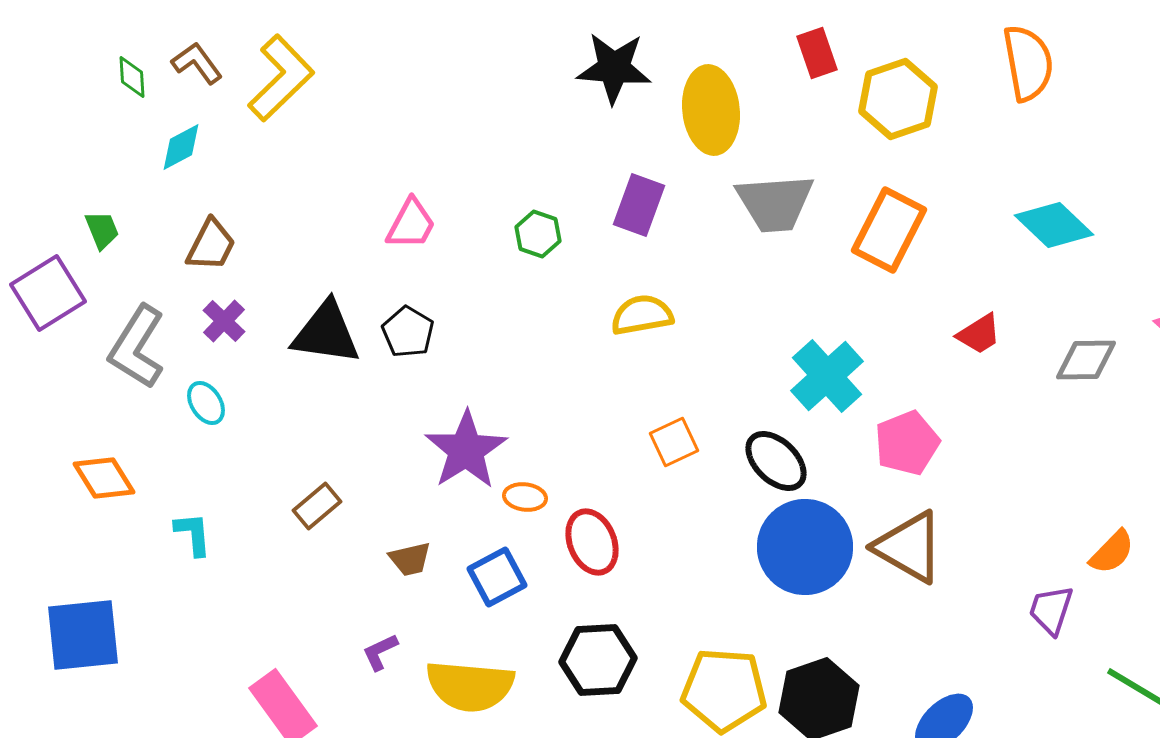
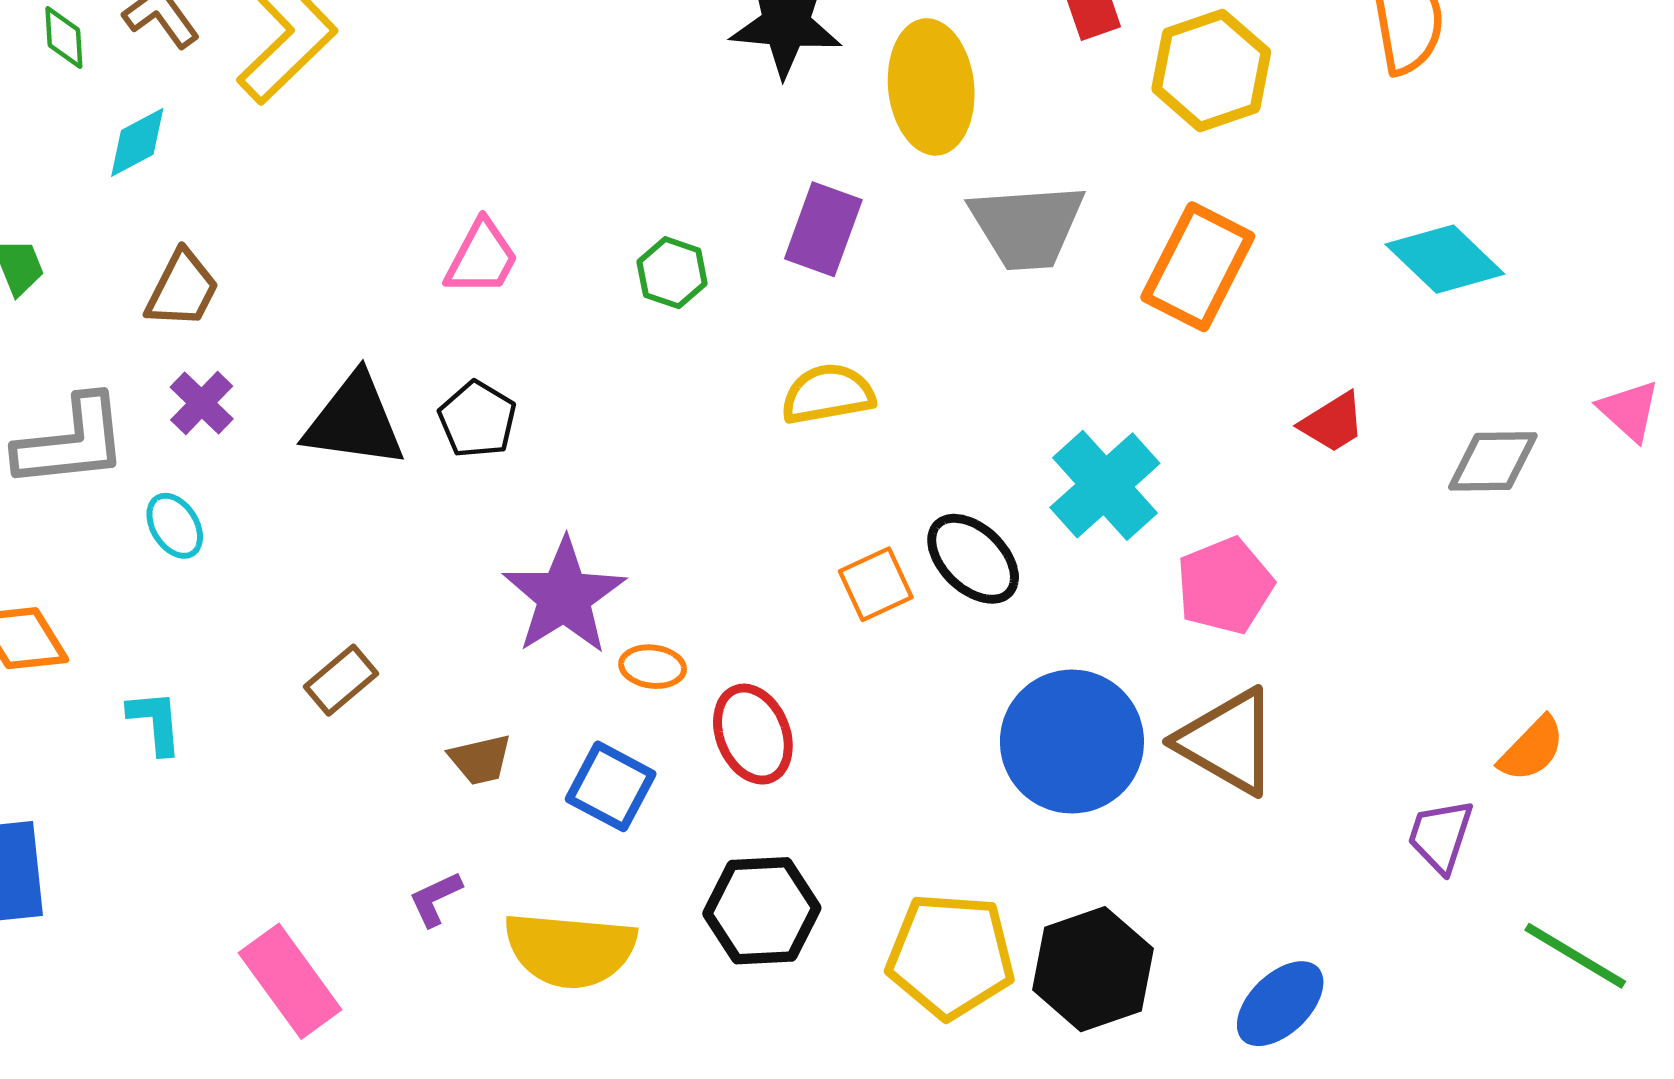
gray L-shape: (137, 347) -> (71, 442), turned -128
black ellipse: (776, 461) -> (973, 559), moved
blue square: (497, 577) -> (611, 786), turned -34

